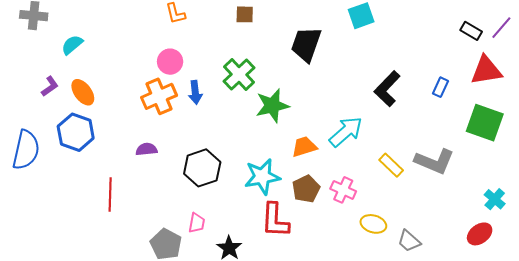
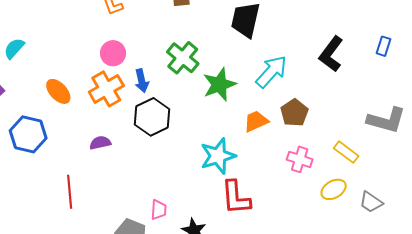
orange ellipse: (83, 92) -> (58, 91), moved
cyan arrow: (346, 132) -> (271, 72), moved
yellow rectangle: (391, 165) -> (346, 152), moved
black hexagon: (202, 168) -> (152, 117), moved
brown pentagon: (306, 189) -> (294, 113), moved
yellow ellipse: (373, 224) -> (334, 189), turned -40

